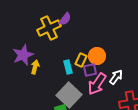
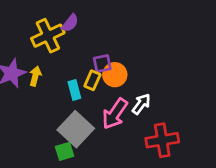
yellow arrow: (35, 67) -> (35, 76), moved
purple square: (90, 70) -> (102, 64), moved

